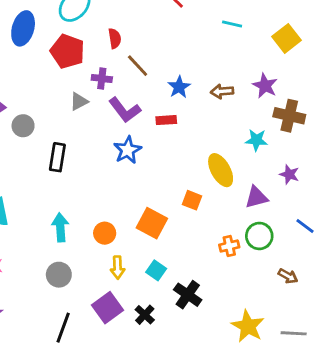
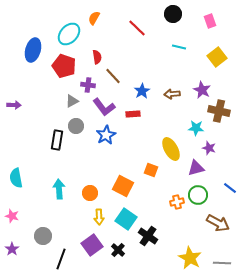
gray circle: (23, 126) -> (76, 126), moved
purple star: (289, 174) -> (209, 148), moved
cyan square: (156, 270) -> (126, 219), size x1.5
gray circle: (59, 275) -> (43, 236), moved
brown arrow: (288, 276) -> (218, 223), size x1.6

